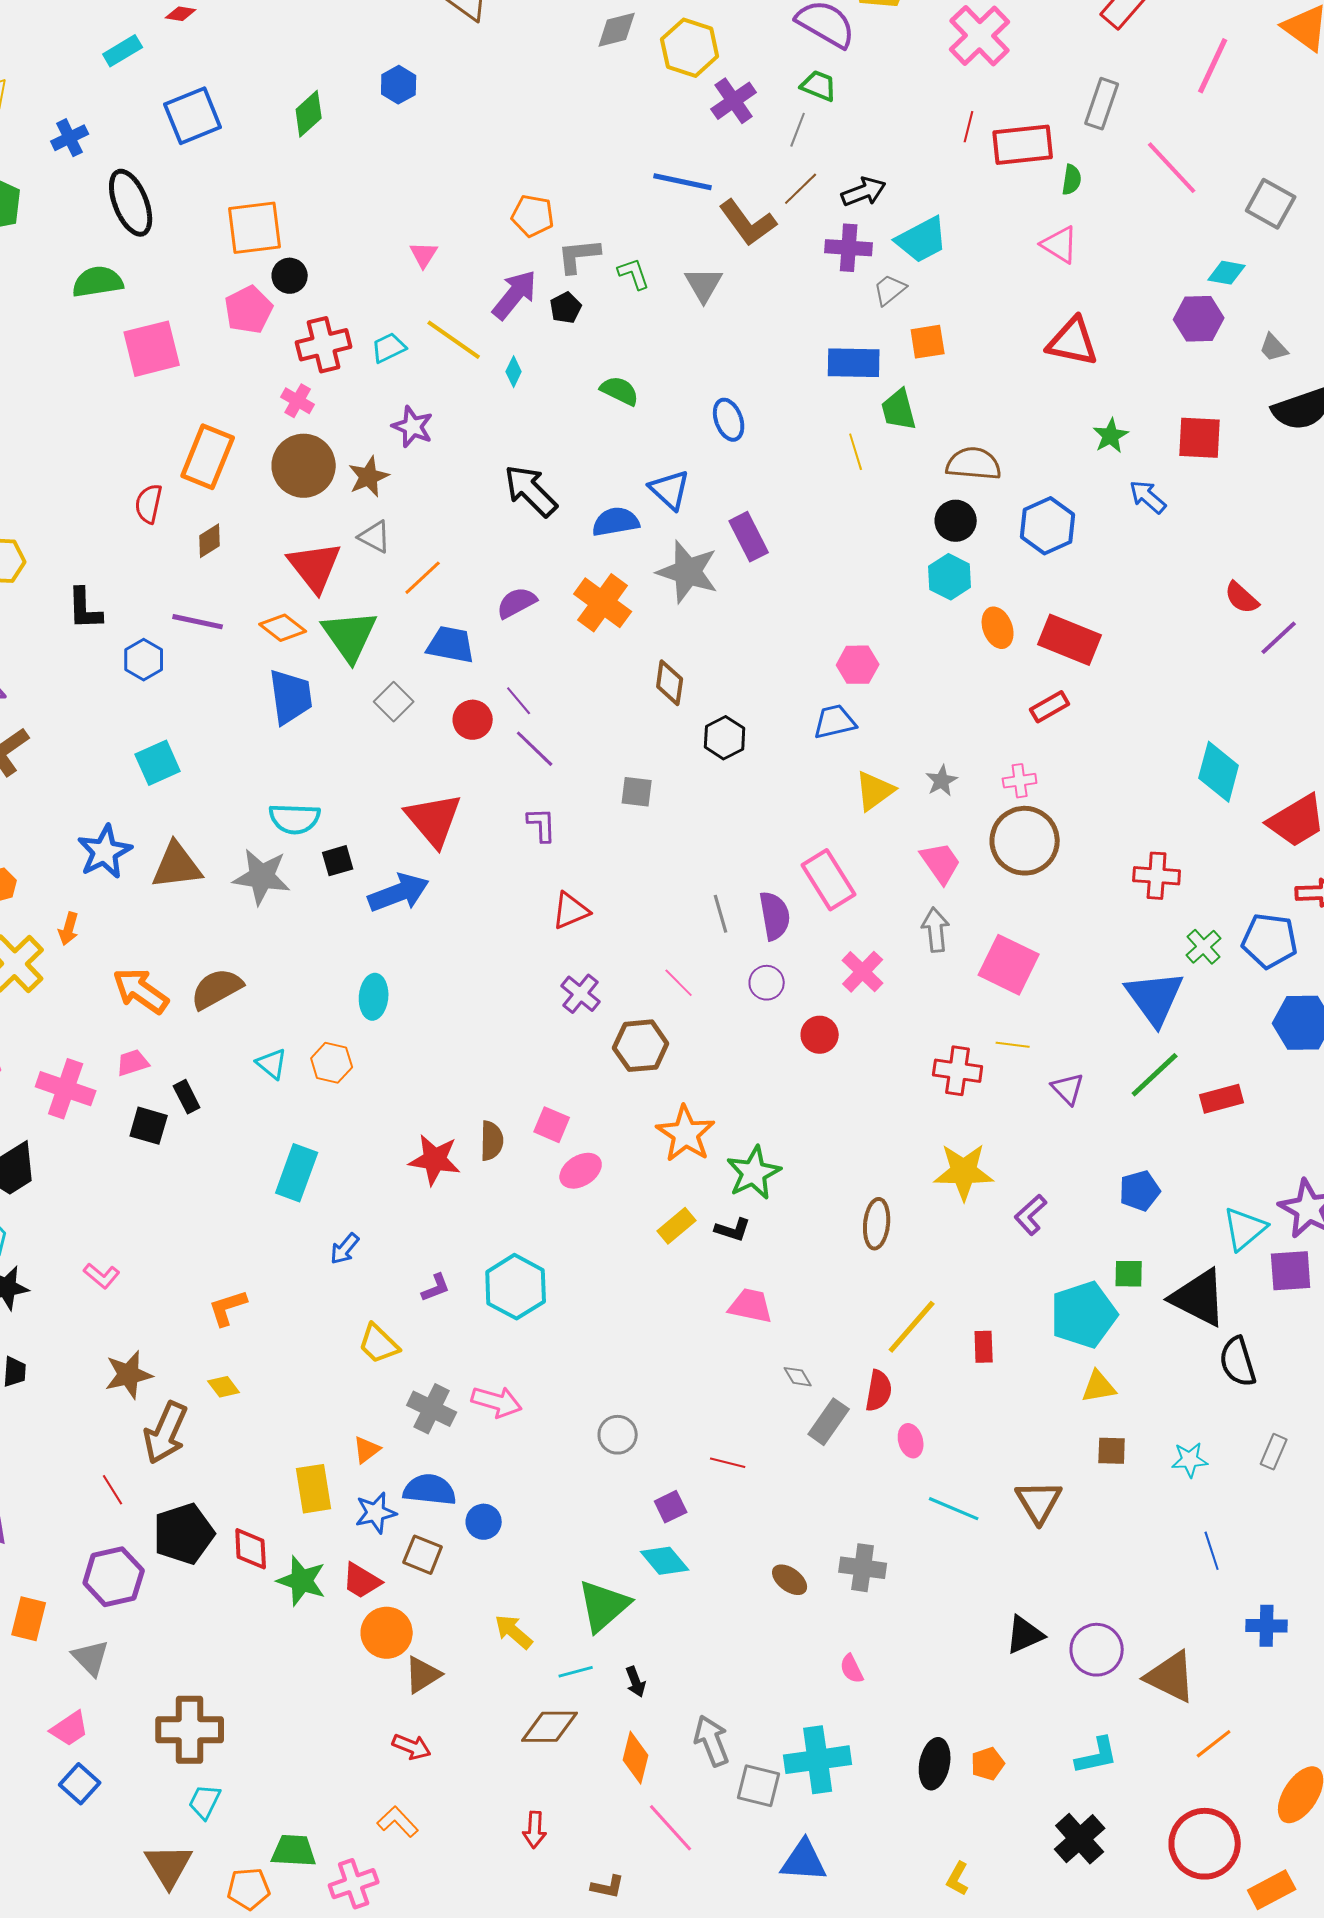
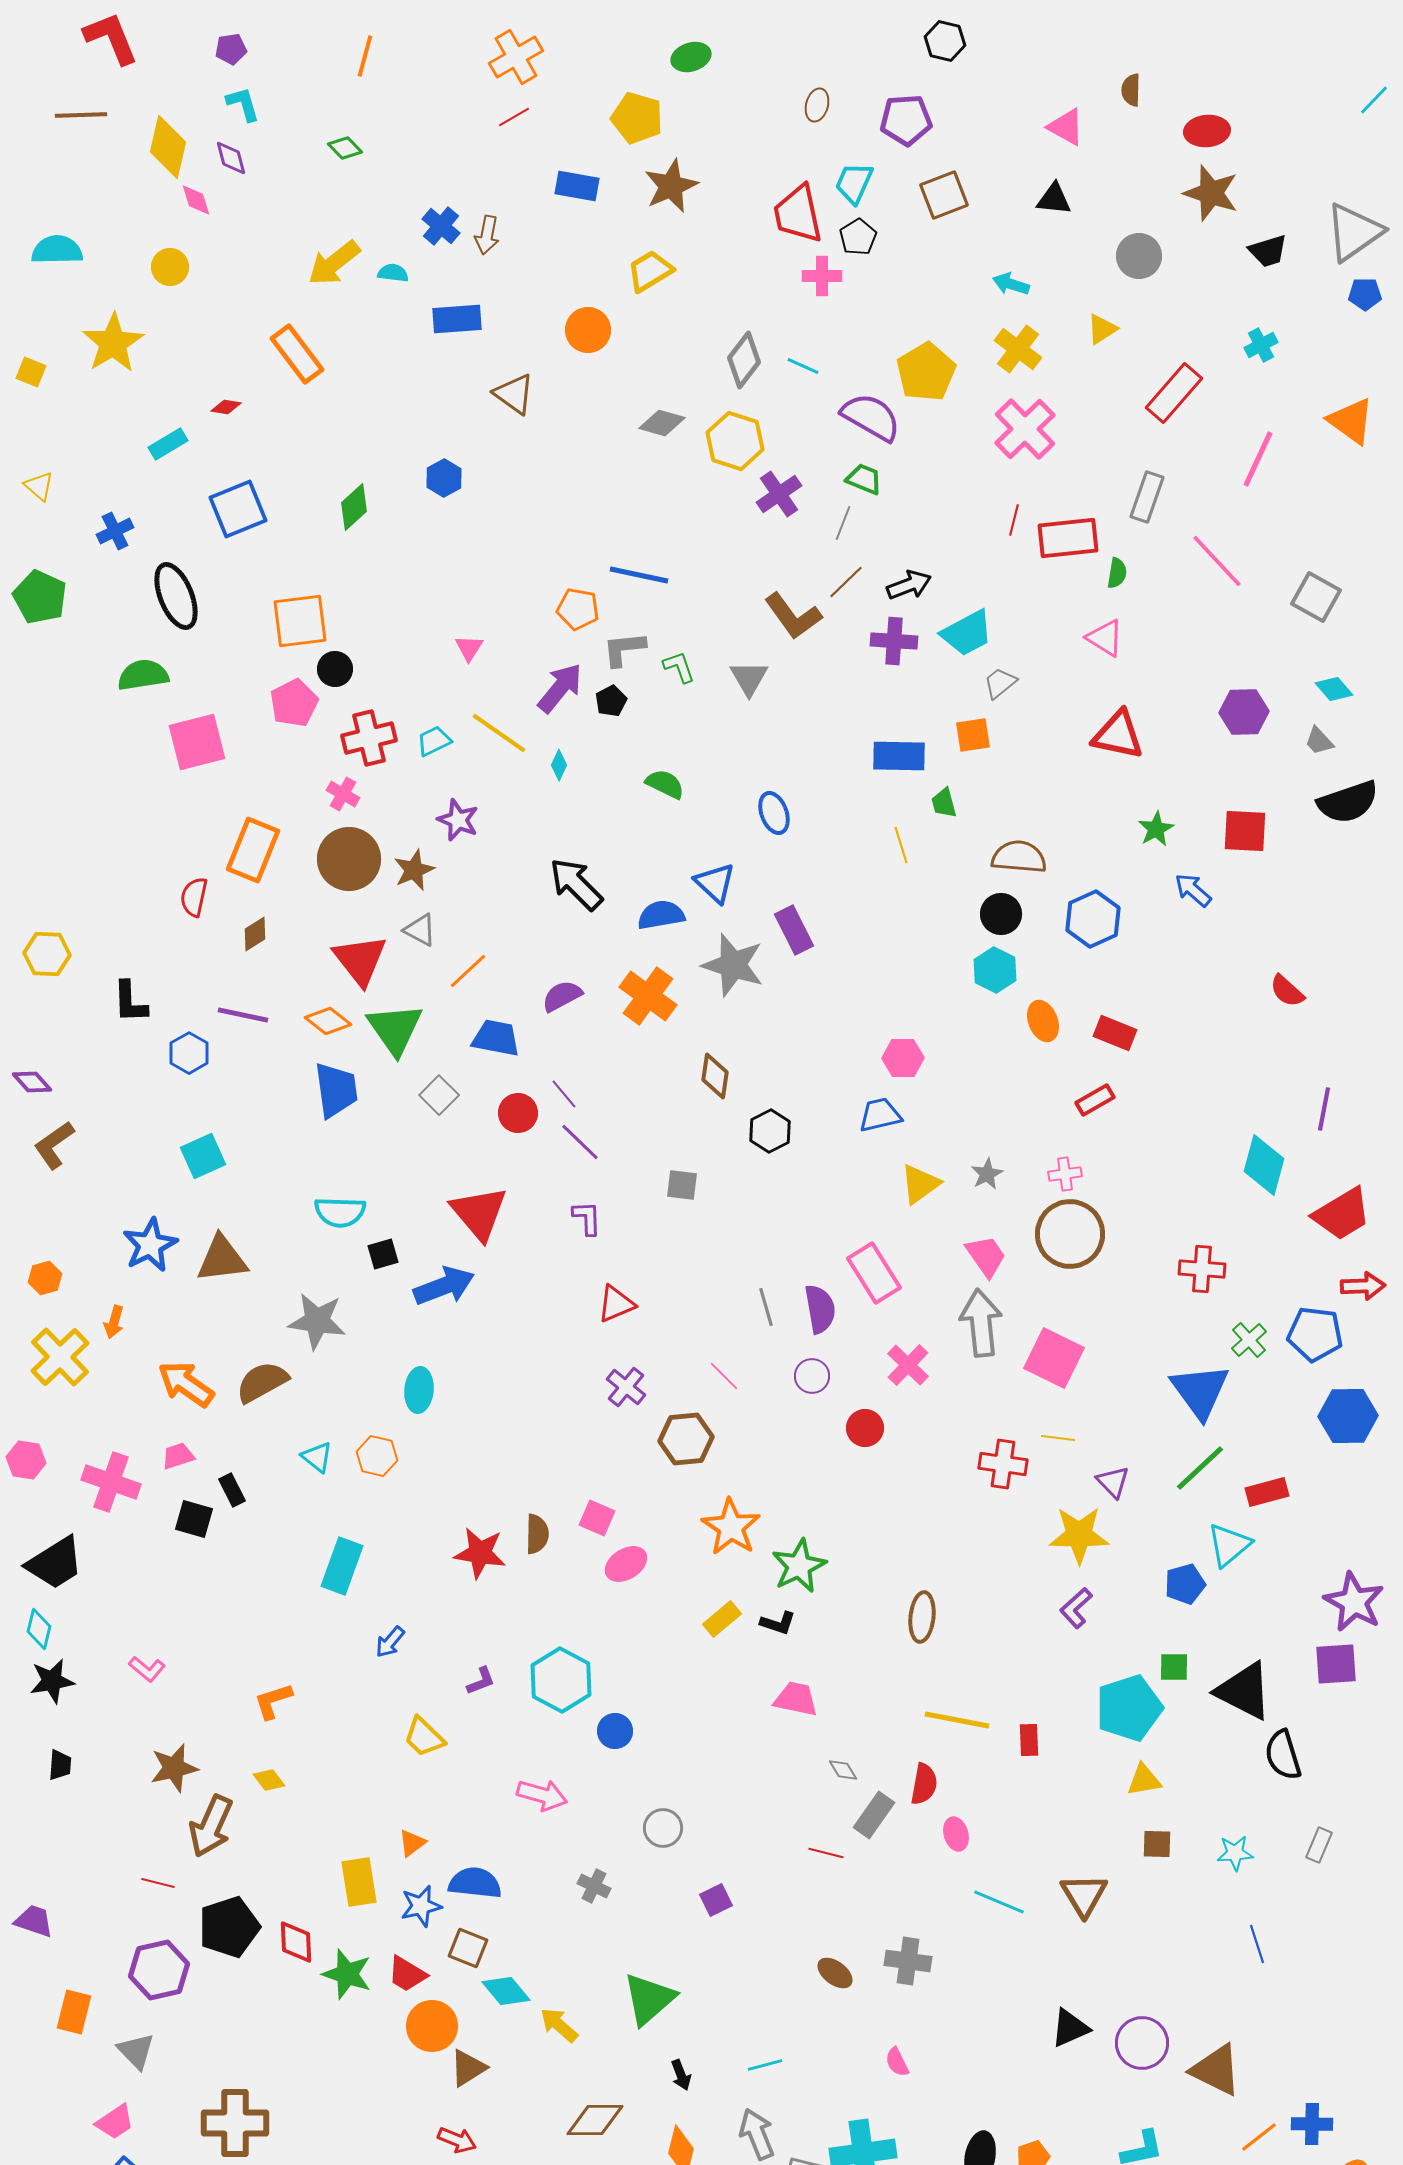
gray diamond: (617, 30) -> (662, 423), turned 30
blue line: (683, 182) -> (639, 575), moved
cyan diamond: (1227, 273) -> (1334, 689), moved, turned 39
gray trapezoid: (890, 290) -> (1000, 683), moved
green trapezoid: (899, 410) -> (944, 803), size x0.7
purple line: (1279, 638) -> (1324, 1109), moved, turned -36
red rectangle: (1070, 640) -> (1115, 1033), size x0.7
gray star: (262, 877) -> (317, 1321), moved
gray arrow: (936, 930) -> (981, 1323), size x1.5
yellow star: (964, 1172) -> (1079, 1535), moved
cyan triangle: (1245, 1229) -> (1229, 1545), moved
yellow line: (912, 1327) -> (957, 1720), turned 60
gray cross: (432, 1409) -> (594, 1886), moved, size x0.7
red line: (728, 1463) -> (826, 1853), moved
red line: (113, 1490) -> (158, 1883), turned -44
blue circle: (484, 1522) -> (615, 1731), moved
cyan diamond: (665, 1561) -> (506, 1991), moved
blue cross: (1267, 1626) -> (1312, 2124), moved
cyan line: (576, 1672) -> (765, 2065), moved

